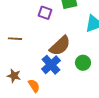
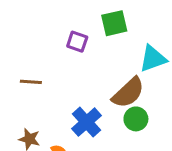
brown semicircle: (60, 46) -> (128, 93), moved

